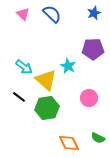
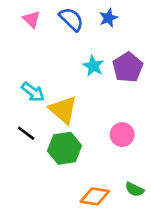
blue star: (94, 13) -> (108, 18), moved
purple pentagon: (93, 49) -> (128, 67), turned -30
cyan star: (68, 66) -> (93, 66), moved
orange diamond: (69, 143) -> (95, 196), turned -55

